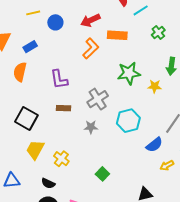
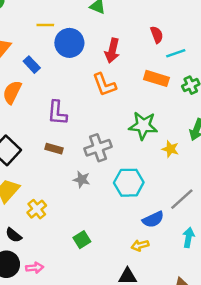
red arrow: (90, 20) -> (112, 51), turned -66
blue circle: (55, 22) -> (69, 43), size x1.5
orange rectangle: (117, 35) -> (156, 78), moved
blue rectangle: (30, 47) -> (32, 65), turned 64
orange L-shape: (91, 48) -> (104, 85), turned 100
yellow arrow: (167, 165) -> (140, 245), moved

